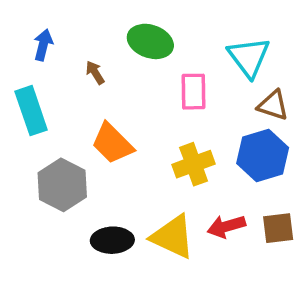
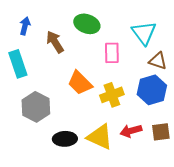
brown arrow: (95, 73) -> (55, 42), size x1.6
orange trapezoid: (112, 143) -> (80, 83), moved

